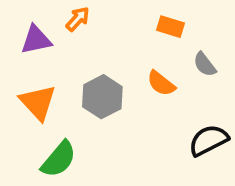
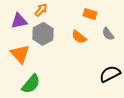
orange semicircle: (161, 83) -> (79, 37), moved
gray hexagon: (102, 97) -> (43, 34), moved

